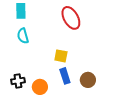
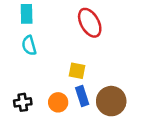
brown circle: (88, 80) -> (111, 101), size x1.5
orange circle: (40, 87) -> (58, 102), moved

